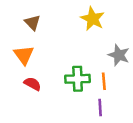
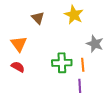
brown triangle: (33, 23) -> (38, 18), moved
red semicircle: (33, 84) -> (18, 67), moved

